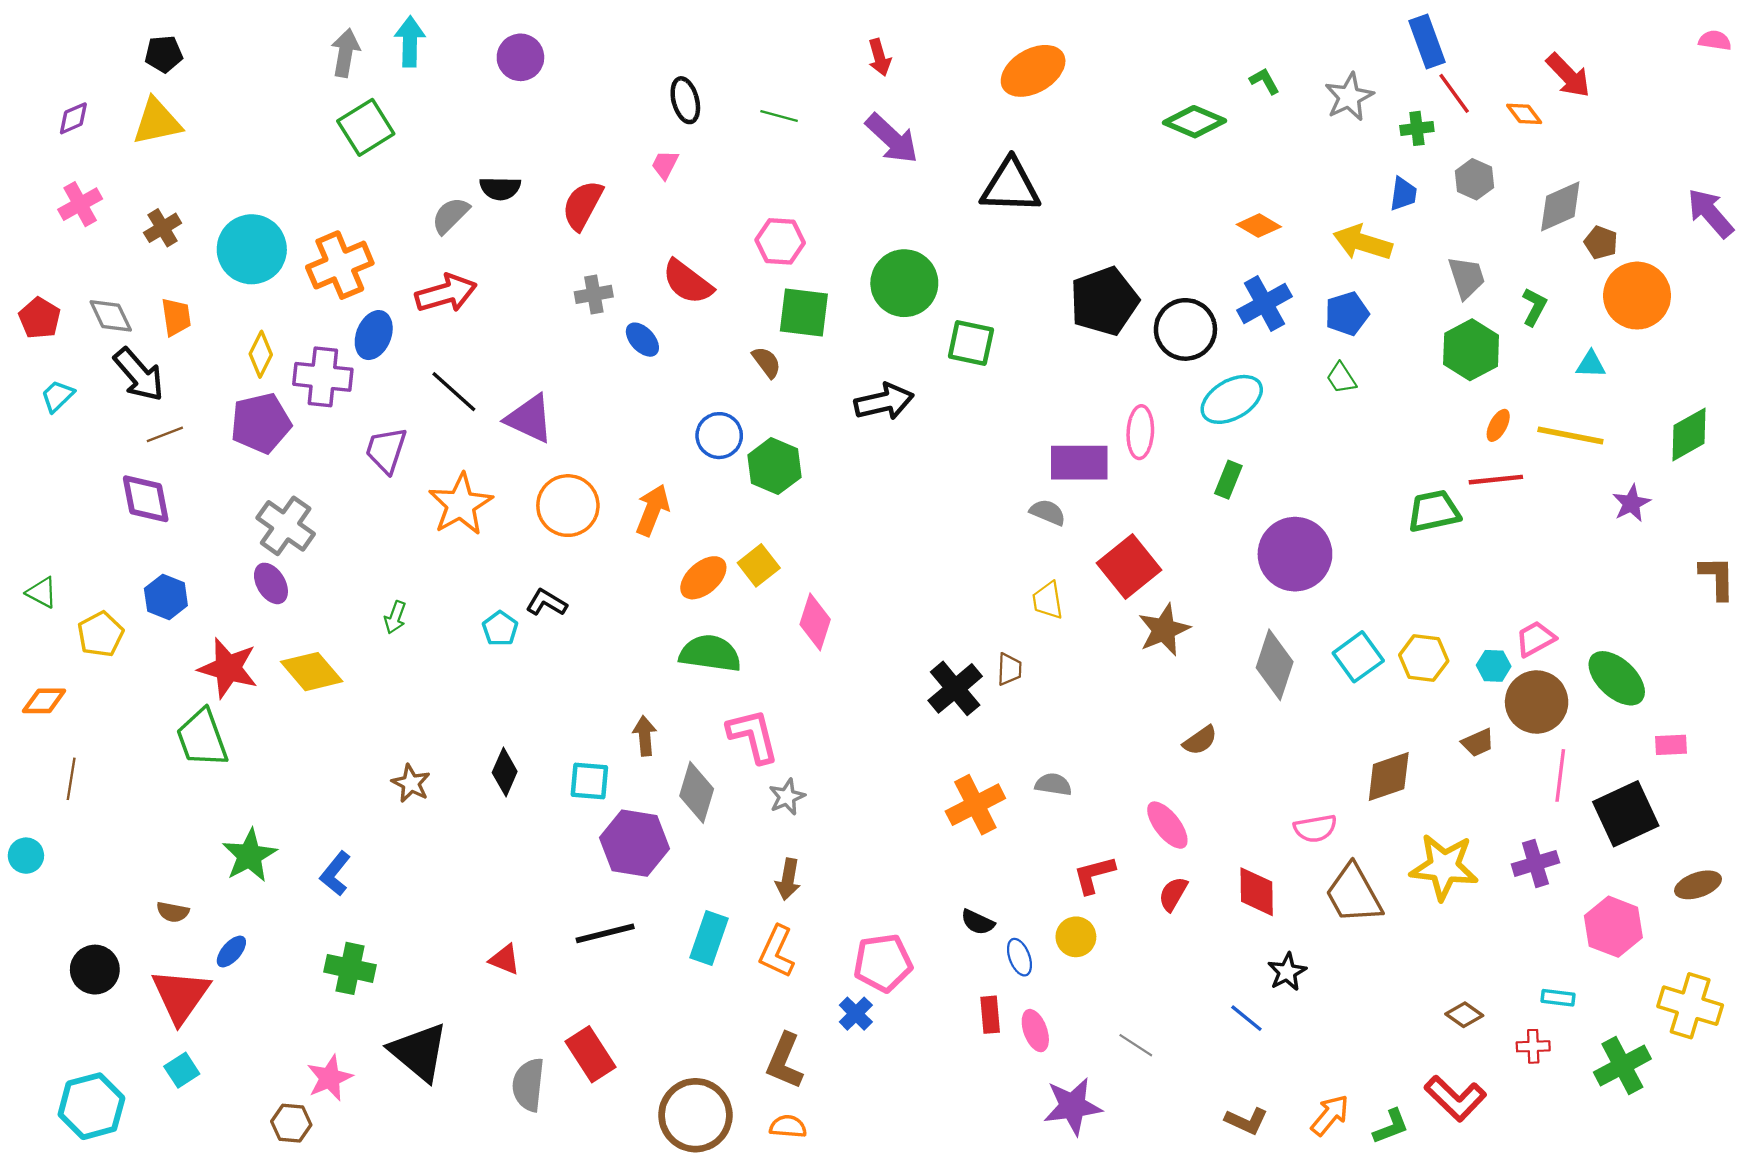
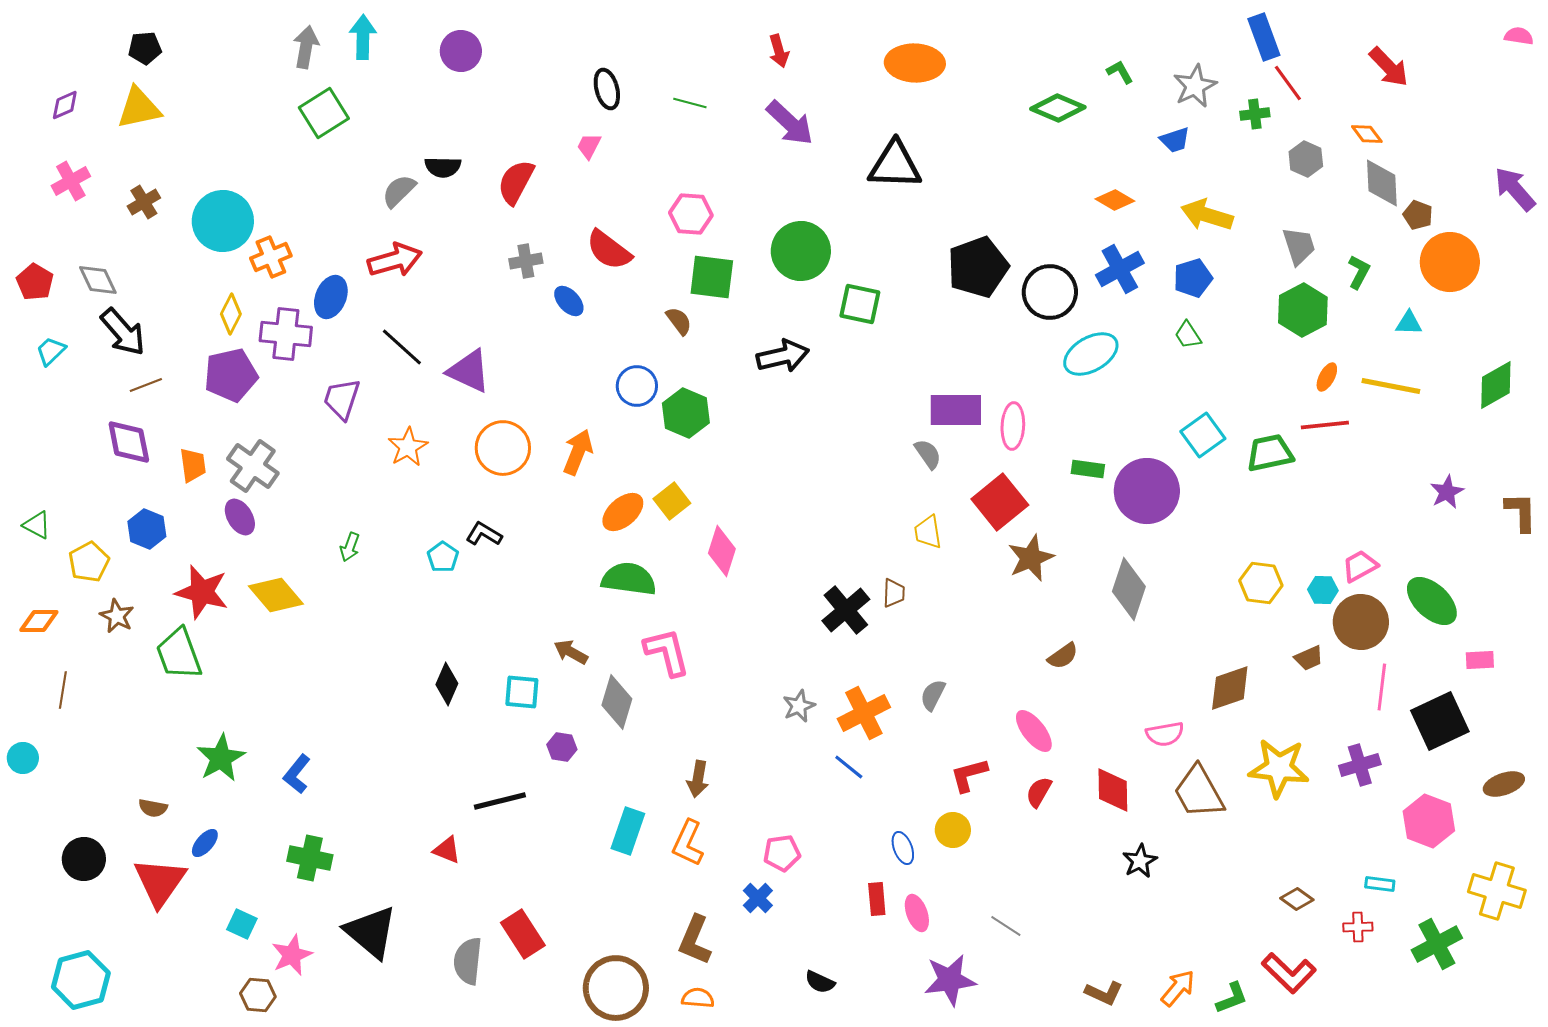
orange ellipse: (1033, 71) -> (915, 63), turned 32
orange diamond: (1524, 114) -> (1367, 134), moved
blue trapezoid: (1403, 194) -> (1175, 140), moved, turned 64
gray diamond: (1560, 206) -> (1382, 183), turned -69
orange cross: (340, 265) -> (271, 257), moved, size x0.7
orange trapezoid: (176, 317) -> (193, 465), moved
pink ellipse: (1140, 432) -> (1013, 426), moved
green rectangle: (1228, 480) -> (1088, 469), moved, turned 76
purple star: (1631, 503) -> (1447, 492), moved
orange star: (461, 504) -> (408, 447), size x0.7
gray semicircle: (1048, 512) -> (928, 454), turned 32
cyan square: (1358, 657) -> (1203, 435), moved
brown arrow: (645, 736) -> (571, 652), turned -56
brown star: (411, 783) -> (117, 616), moved
gray semicircle: (1053, 784) -> (933, 695), turned -72
gray star: (787, 797) -> (799, 706), moved
purple hexagon: (634, 843) -> (562, 747), size x0.5
black semicircle: (978, 922) -> (820, 982), moved
black line: (605, 933) -> (500, 801), moved
pink pentagon: (883, 963) -> (782, 853), size x0.7
blue line: (1246, 1018) -> (849, 767), moved
cyan square: (182, 1070) -> (242, 924), moved, turned -32

